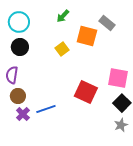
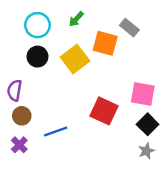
cyan circle: (19, 22) -> (37, 25), moved
black circle: (20, 47) -> (37, 57), moved
yellow square: (62, 49) -> (75, 59), size x1.6
purple cross: (23, 114) -> (19, 145), moved

